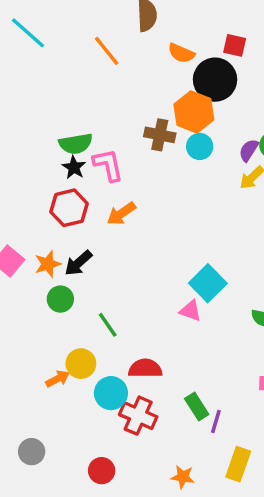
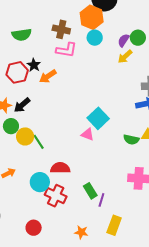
brown cross: (160, 135) -> (61, 29), moved
pink L-shape: (108, 165) -> (66, 50), moved, turned 110
black star: (74, 167) -> (34, 65), moved
yellow circle: (81, 364) -> (25, 136), moved

